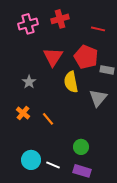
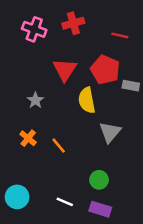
pink cross: (28, 24) -> (34, 29), turned 36
gray triangle: (98, 98) -> (110, 132), moved
cyan circle: (31, 160) -> (17, 197), moved

